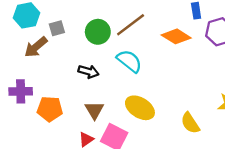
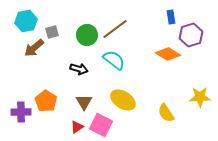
orange diamond: (176, 36) -> (168, 54), moved
purple cross: (21, 91) -> (21, 112), moved
orange pentagon: (50, 109) -> (46, 101), turned 30

